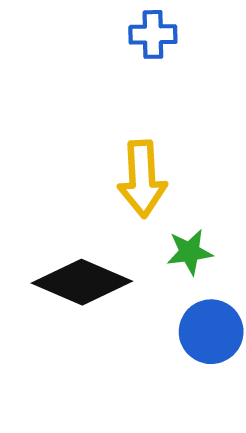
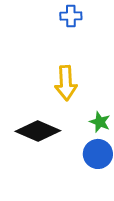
green star: (190, 252) -> (100, 122), moved, turned 30

